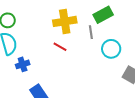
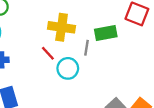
cyan circle: (111, 49) -> (68, 68), moved

